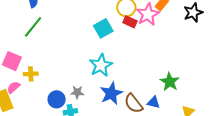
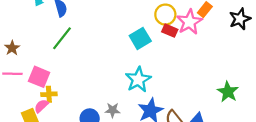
yellow cross: (31, 74) -> (49, 94), moved
green star: (170, 82) -> (228, 92), moved

